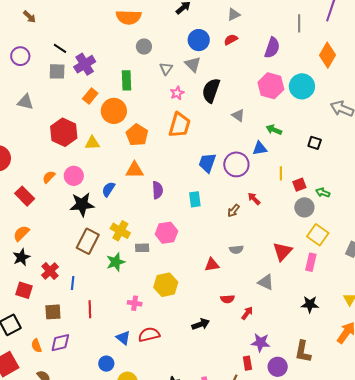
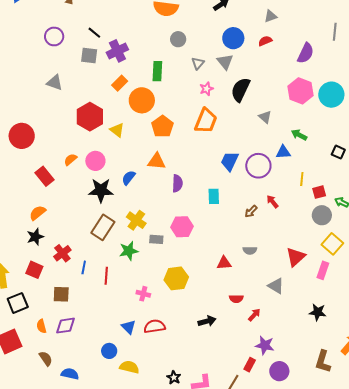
yellow triangle: (92, 143) -> (117, 130), turned 35
red line: (90, 309) -> (106, 276), moved
brown L-shape: (303, 352) -> (323, 362), moved
red rectangle: (247, 363) -> (250, 365), turned 32

